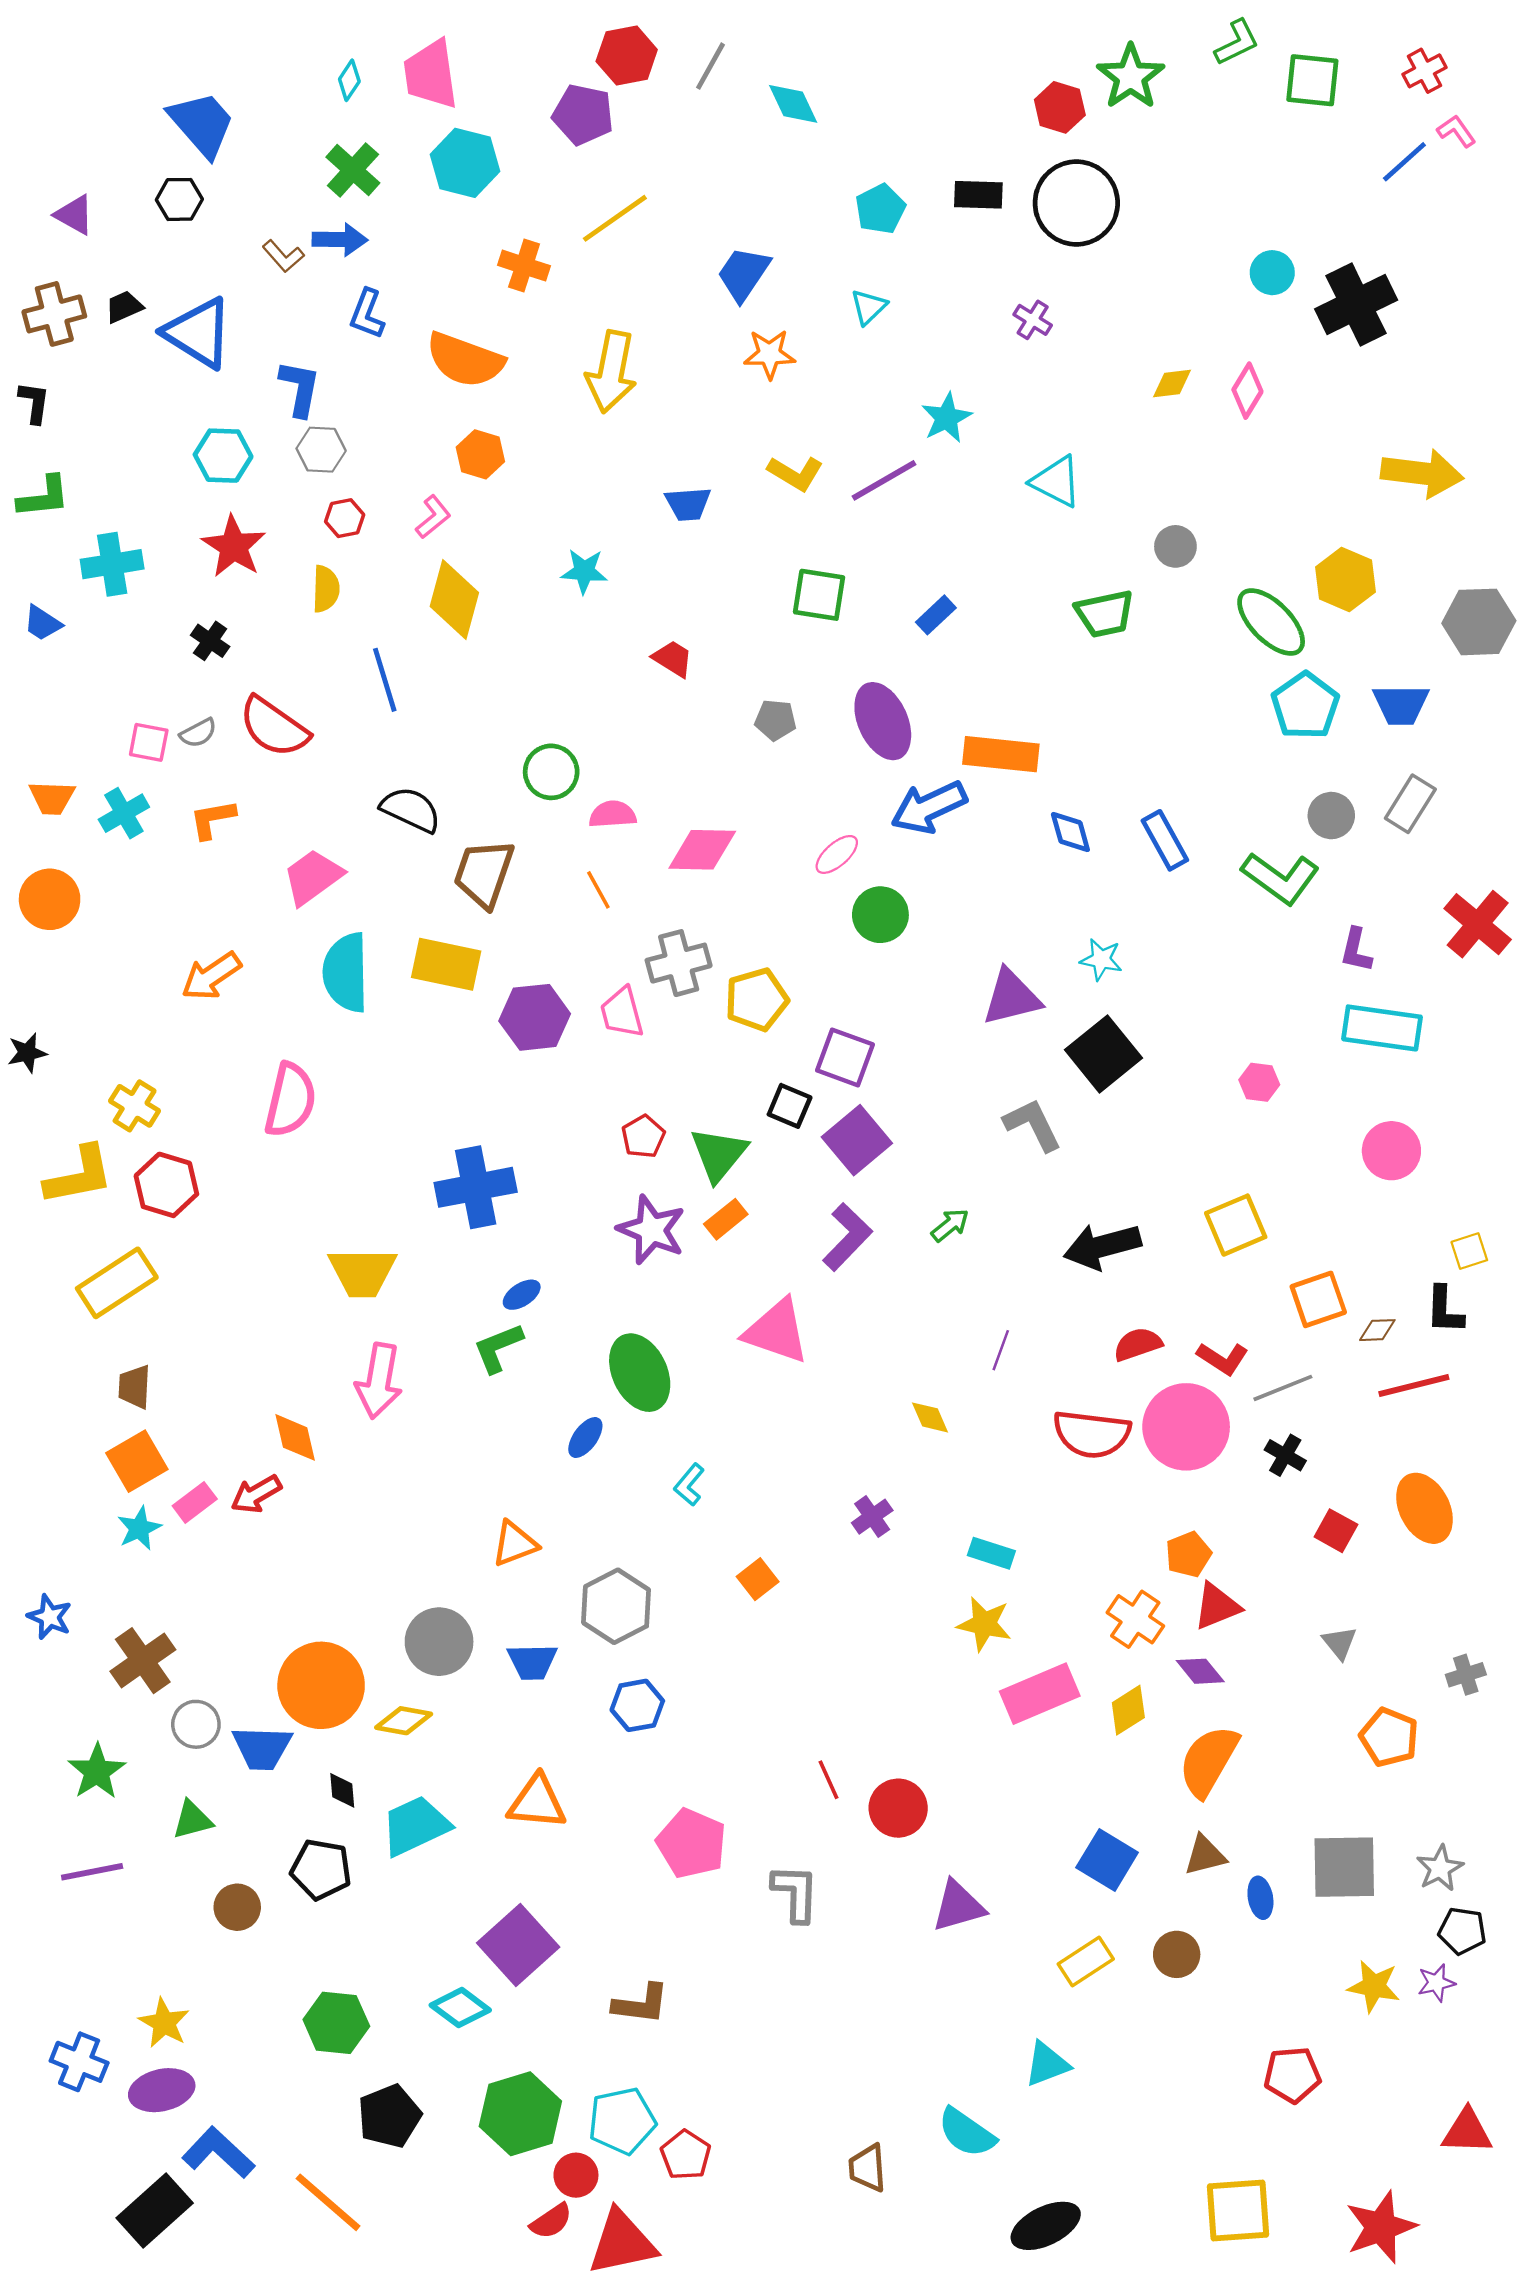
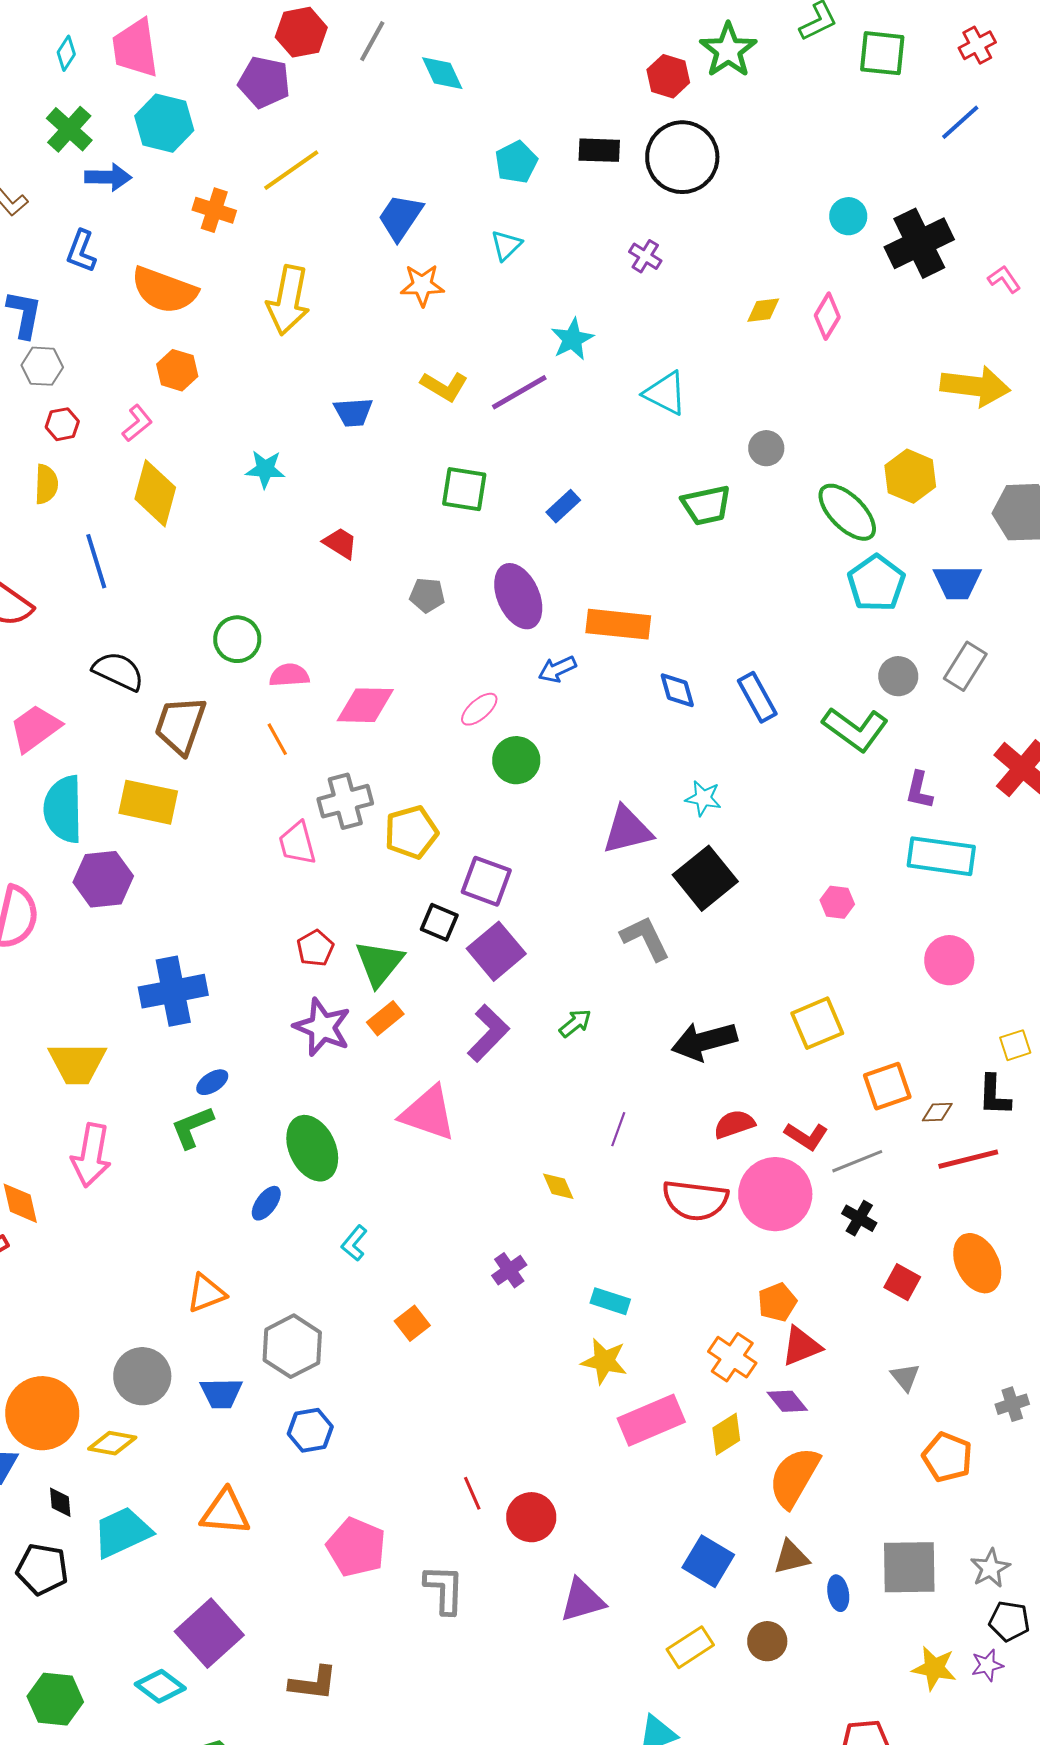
pink L-shape: (1456, 131) -> (1004, 279), moved
blue arrow: (340, 240) -> (108, 177), moved
blue arrow: (929, 807) -> (557, 669), size x0.6
purple hexagon: (535, 1017) -> (103, 879), moved

